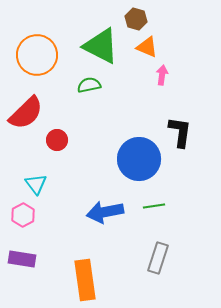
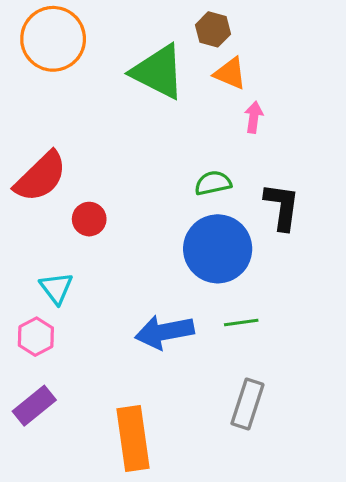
orange circle: (37, 55) -> (53, 39), moved
green semicircle: (89, 85) -> (213, 183), moved
purple rectangle: (22, 259) -> (34, 406), turned -48

